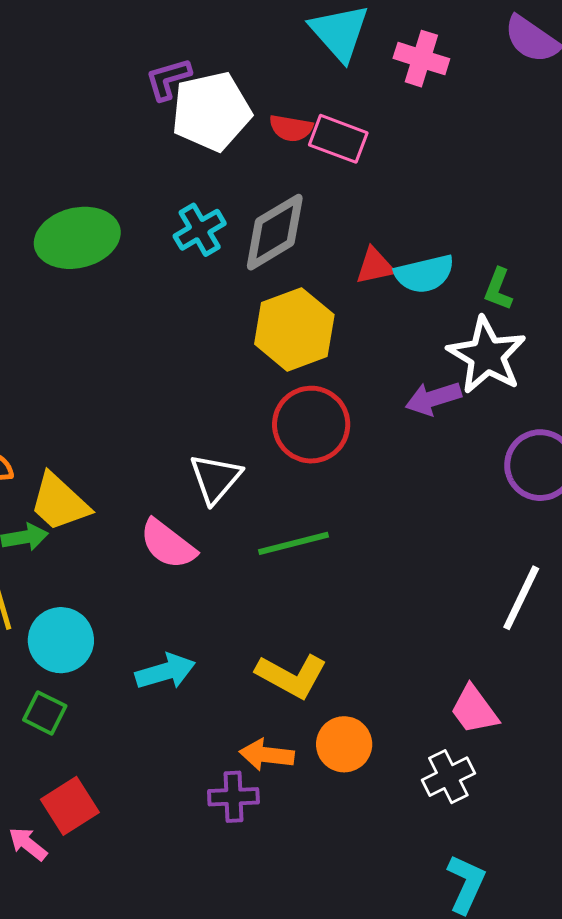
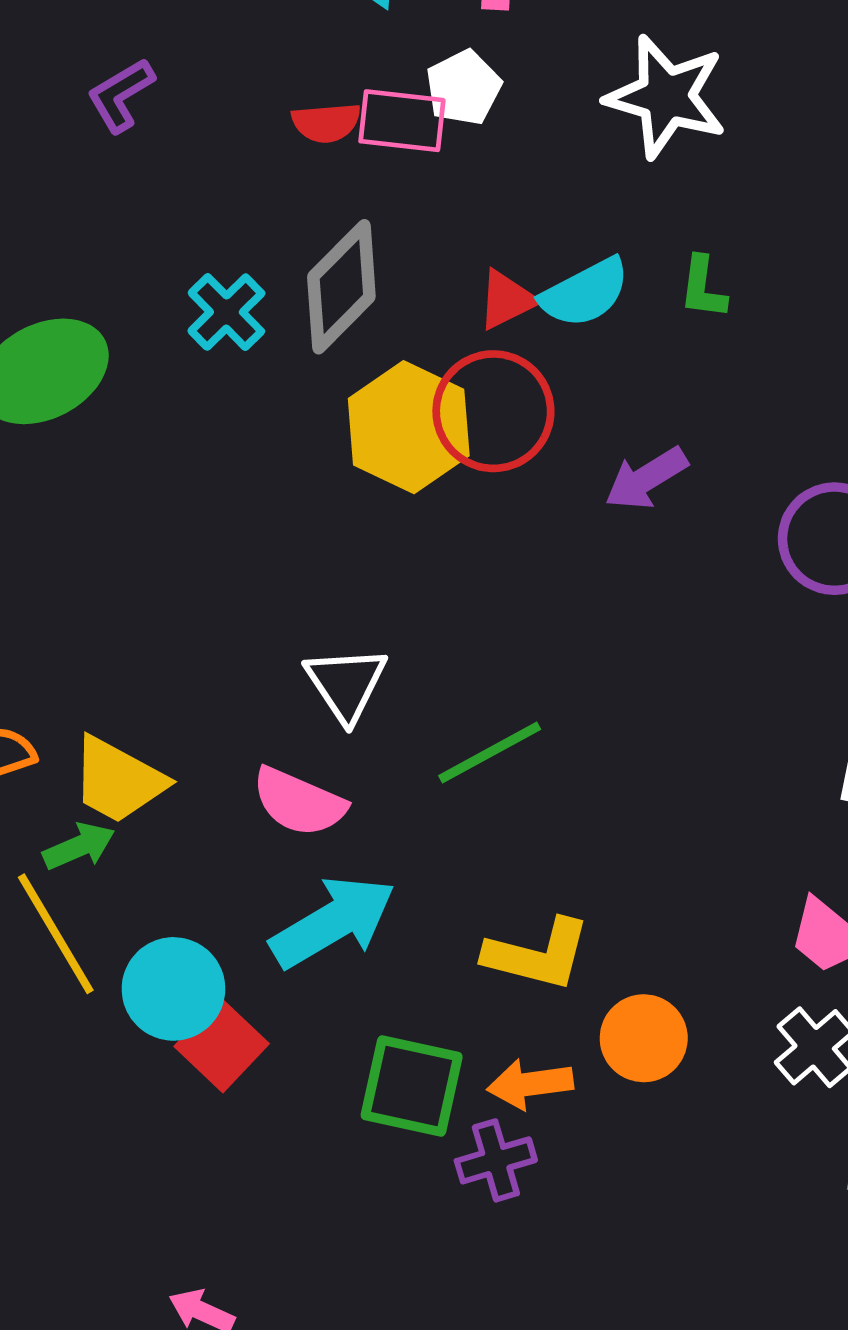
white pentagon: (211, 111) -> (464, 88), moved, size x0.6
white star: (487, 355) -> (666, 97), moved
red circle: (311, 425) -> (493, 411), moved
cyan arrow: (165, 671) -> (333, 922), moved, size x1.4
green square: (45, 713) -> (412, 1086), moved, size x1.6
red square: (70, 806) -> (222, 1045), moved

